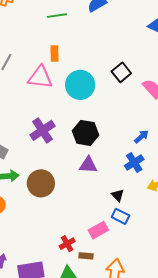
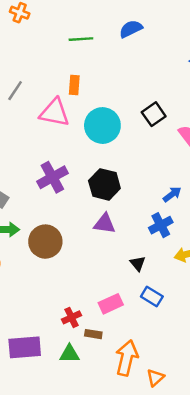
blue rectangle: (120, 216) -> (152, 297), moved

